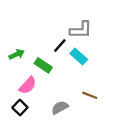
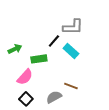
green rectangle: (43, 65) -> (39, 59), turned -42
brown line: (90, 95) -> (71, 86), moved
black square: (20, 108) -> (26, 99), moved

